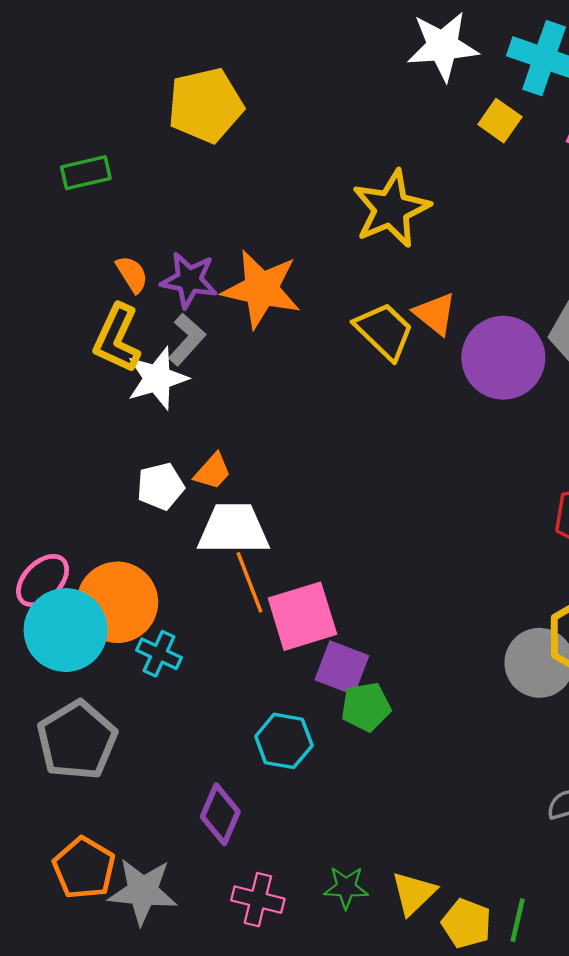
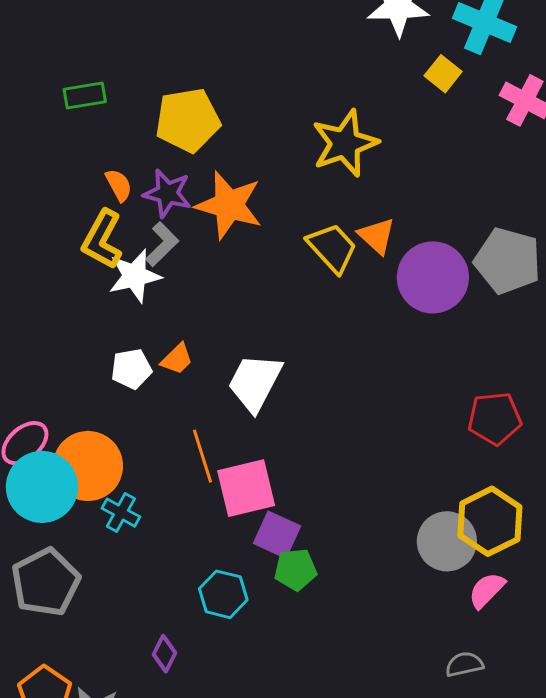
yellow pentagon: (205, 105) -> (188, 120), moved
white trapezoid: (233, 529) -> (255, 382), moved, turned -66
purple diamond: (220, 814) -> (165, 654), size x0.7

